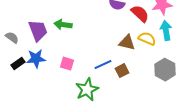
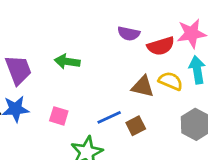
red semicircle: (140, 14) -> (161, 46), turned 120
green arrow: (63, 25) -> (67, 61), moved

